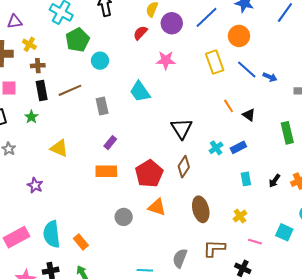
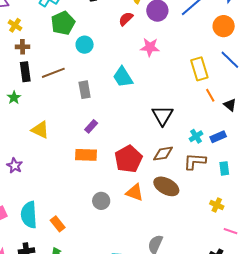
yellow rectangle: (215, 62) -> (199, 69), moved
brown diamond: (184, 167) -> (163, 154), turned 45
brown ellipse: (201, 209) -> (166, 186), moved, turned -50
yellow cross: (240, 216) -> (217, 205), turned -32
brown L-shape: (214, 248) -> (195, 161), moved

